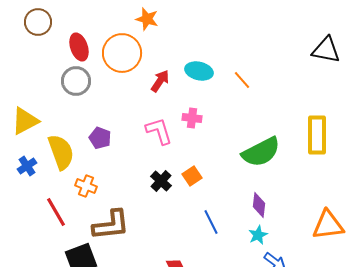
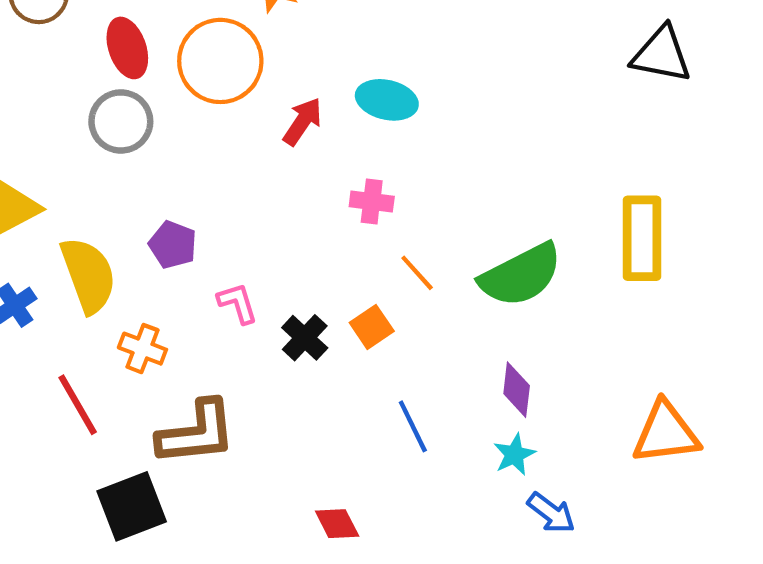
orange line: (242, 80) -> (417, 273), moved
pink L-shape: (159, 131) -> (238, 303), moved, size x0.7

